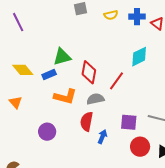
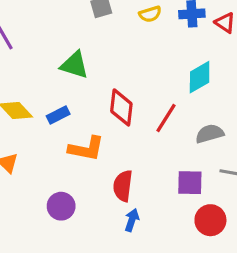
green triangle: (62, 57) -> (75, 65), moved, turned 36
gray semicircle: (95, 99) -> (210, 134), moved
blue arrow: (102, 137) -> (132, 220), moved

